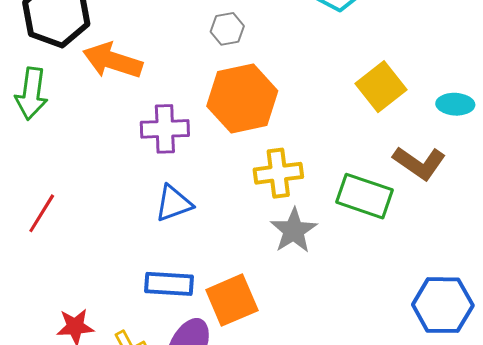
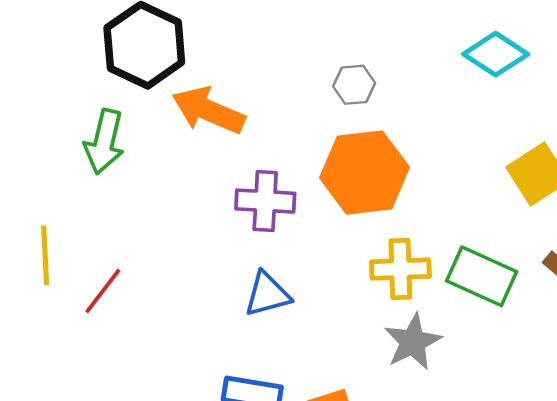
green rectangle: (364, 196) -> (482, 276), moved

